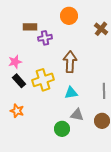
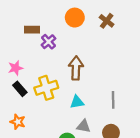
brown cross: (101, 29) -> (107, 21), moved
purple cross: (45, 38) -> (48, 42), turned -32

